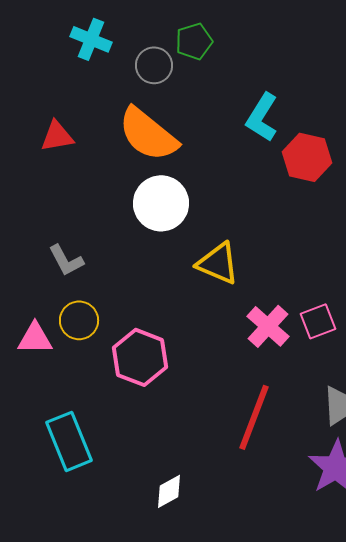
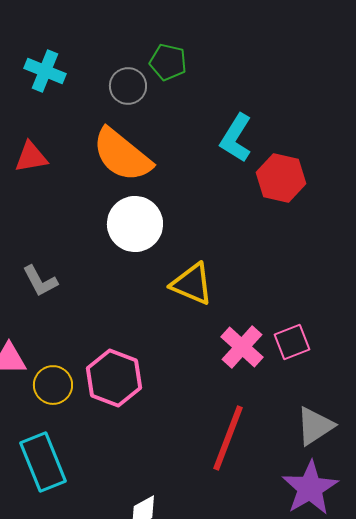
cyan cross: (91, 39) -> (45, 71), moved
green pentagon: (194, 41) -> (168, 62), turned 30
yellow circle: (79, 320) -> (53, 385), moved

